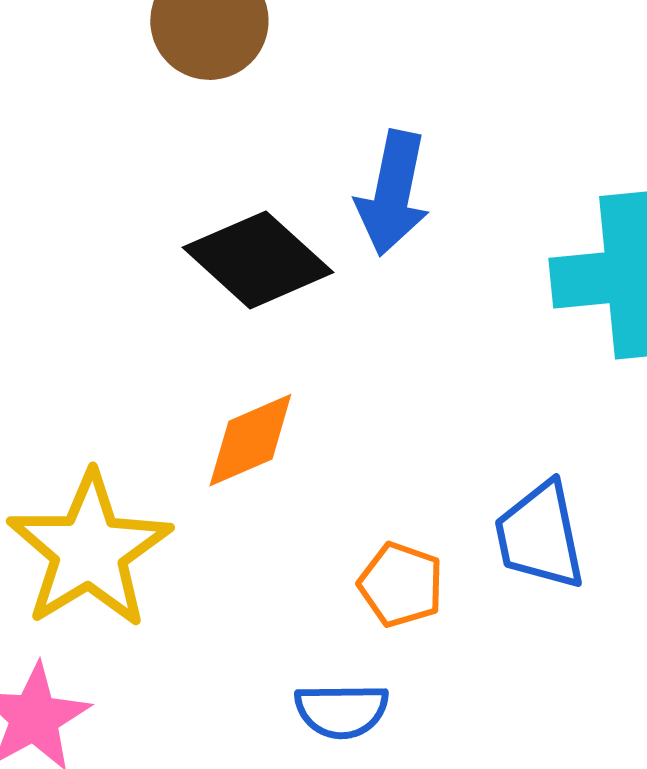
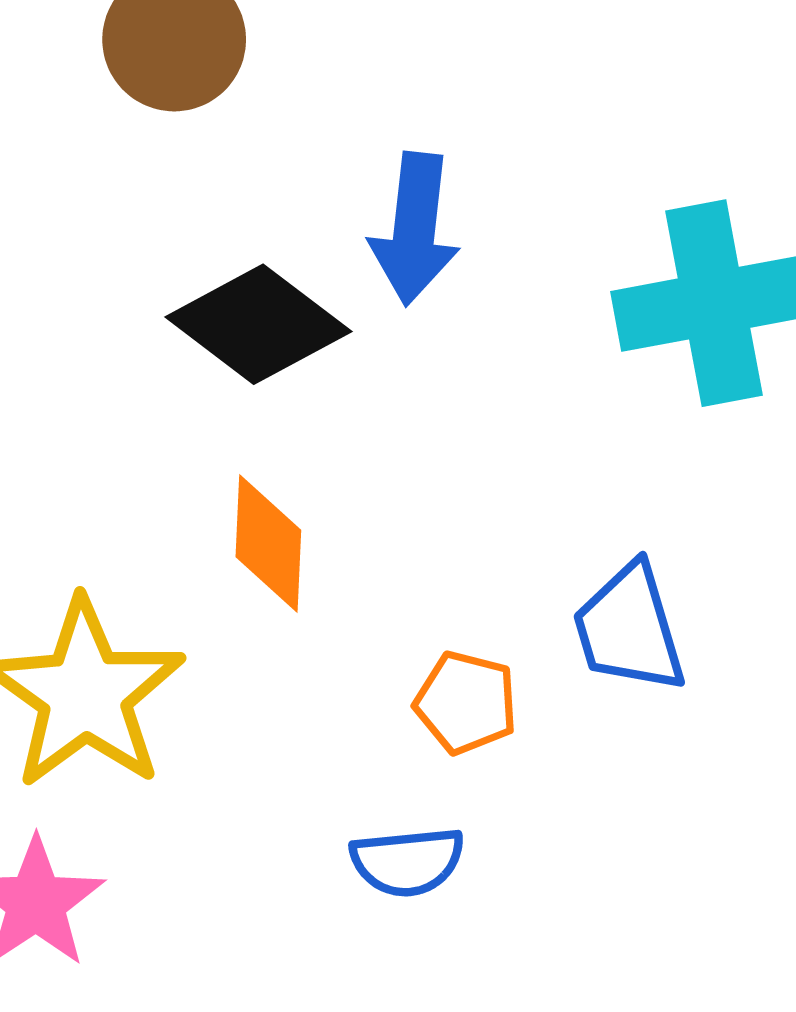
orange diamond: (250, 440) -> (268, 543), turned -59

